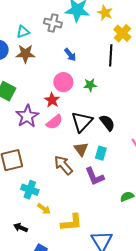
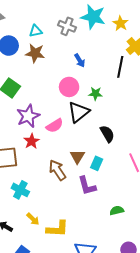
red star: (52, 100) -> (32, 141), moved
black triangle: (82, 122) -> (79, 112), moved
yellow arrow: (44, 209) -> (33, 219), moved

